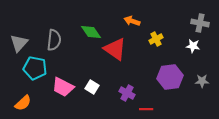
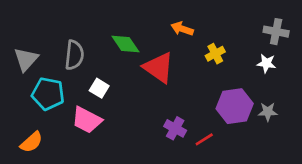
gray star: (202, 81) -> (268, 112), moved
white square: (92, 87) -> (99, 88), moved
red line: (146, 109) -> (204, 139), moved, turned -32

